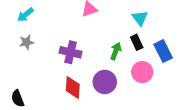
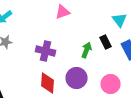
cyan triangle: (140, 18) -> (120, 20), moved
pink circle: (142, 72) -> (110, 84), moved

